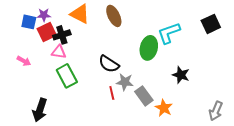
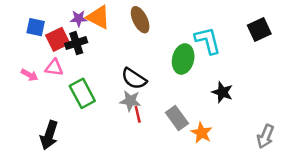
purple star: (44, 15) -> (79, 18), moved
cyan L-shape: (169, 33) -> (208, 41), turned 95
pink triangle: (59, 52) -> (54, 68), moved
gray star: (125, 82) -> (130, 101), moved

